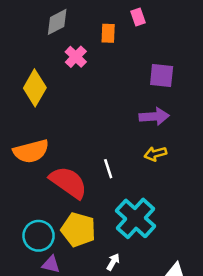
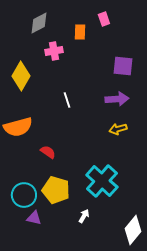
pink cross: (76, 57) -> (54, 51), turned 36
white line: (108, 169) -> (67, 100), moved
red semicircle: (68, 182) -> (48, 152), size x0.5

